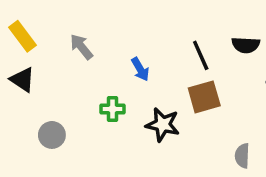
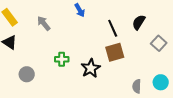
black semicircle: (246, 45) -> (139, 22), turned 119
blue arrow: (140, 69) -> (80, 10), moved
black star: (163, 125) -> (91, 68), turned 30

